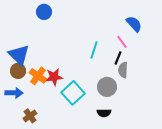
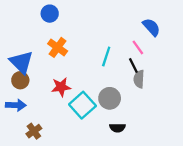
black line: (118, 58) -> (133, 66), turned -48
orange cross: (38, 76) -> (58, 47), moved
gray circle: (107, 87) -> (110, 98), moved

